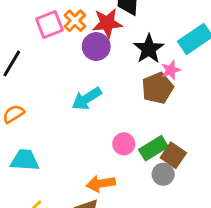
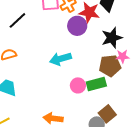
pink circle: (124, 144) -> (78, 85), moved
green rectangle: (153, 148) -> (96, 84), moved

